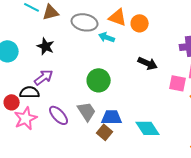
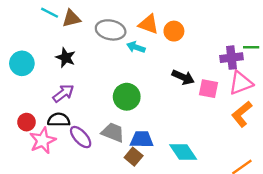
pink square: (178, 83) -> (208, 89), moved
black semicircle: (30, 92) -> (59, 120), moved
gray trapezoid: (87, 111) -> (113, 132), turned -35

